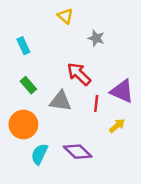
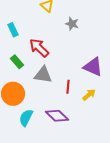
red arrow: (79, 74) -> (39, 48), moved
red line: (96, 104) -> (68, 87), moved

